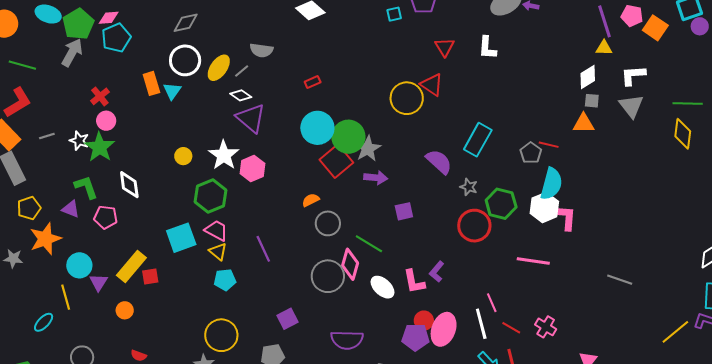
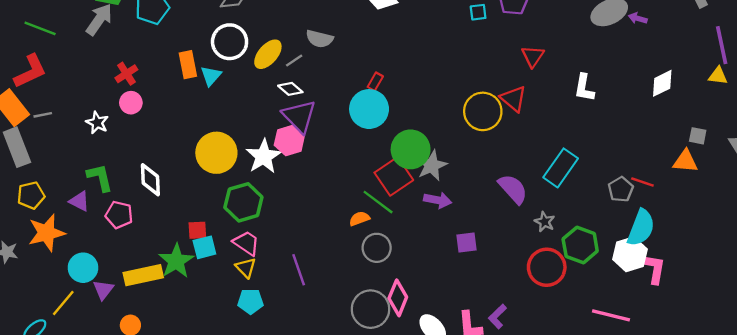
white L-shape: (487, 48) -> (584, 88), moved
white diamond: (588, 77) -> (662, 83), moved
red rectangle: (313, 82) -> (375, 82), turned -42
cyan circle: (317, 128) -> (369, 109), moved
gray line: (47, 136) -> (43, 115), moved
green star: (100, 147) -> (176, 261), moved
yellow circle: (183, 156) -> (216, 153), size x2.0
pink hexagon: (252, 168) -> (289, 140), moved
cyan square: (181, 238) -> (204, 247), size x0.7
green line: (369, 244) -> (378, 202), moved
yellow rectangle: (131, 267) -> (143, 275), turned 32
red square: (150, 276) -> (197, 230), moved
yellow line: (66, 297) -> (63, 303), turned 50

